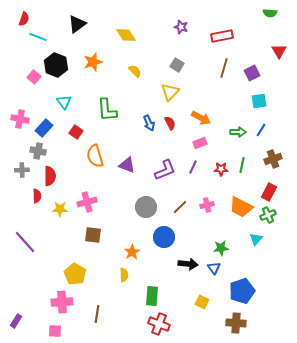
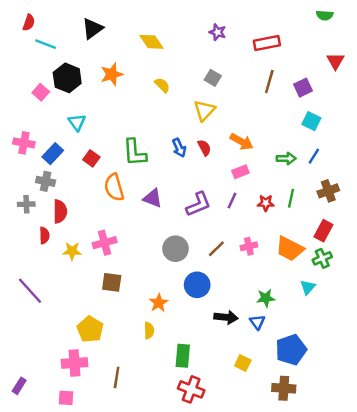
cyan square: (259, 101) -> (311, 121), turned 35
green L-shape: (107, 110) -> (135, 152), moved

